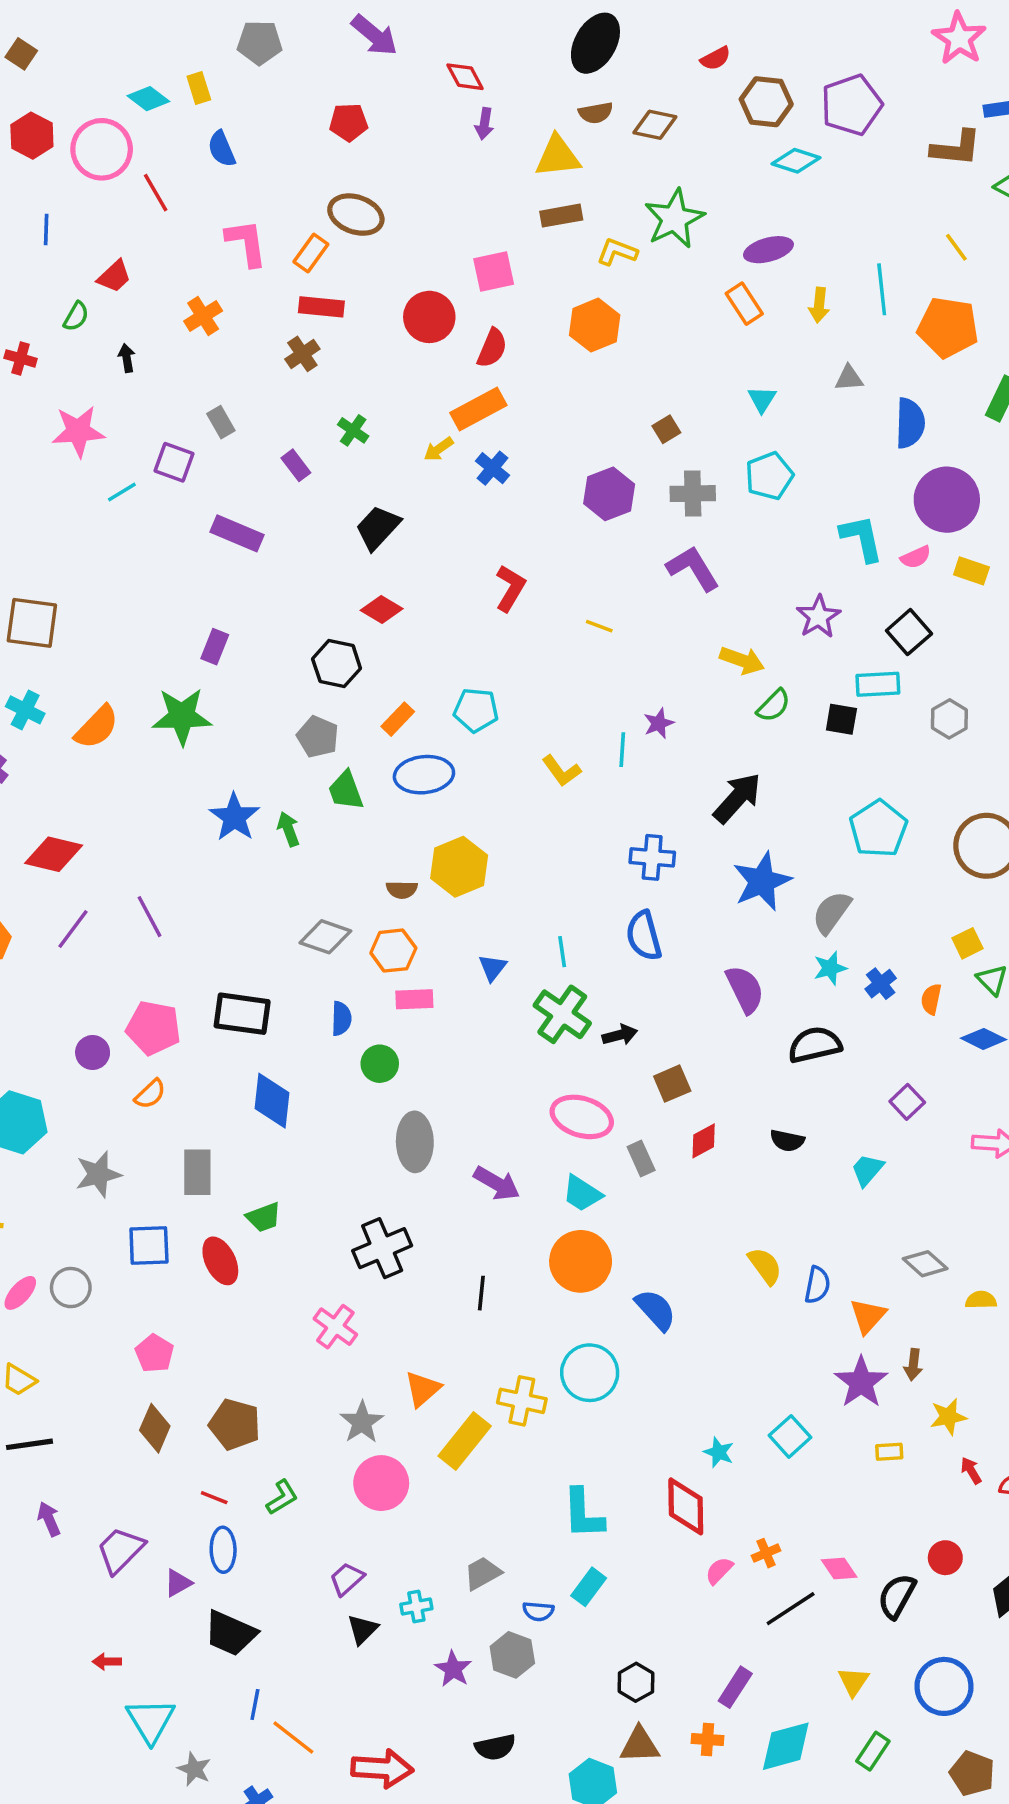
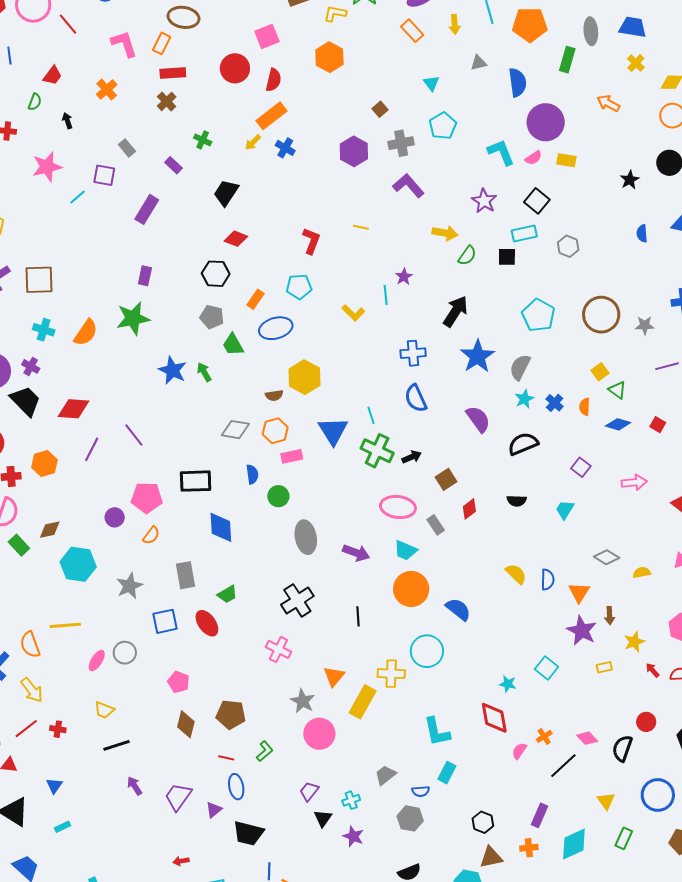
purple rectangle: (237, 533) -> (147, 209), turned -72
red L-shape: (510, 588) -> (311, 241), moved
blue triangle: (493, 968) -> (333, 431), size x1.8
purple star: (453, 1669) -> (353, 836), moved

